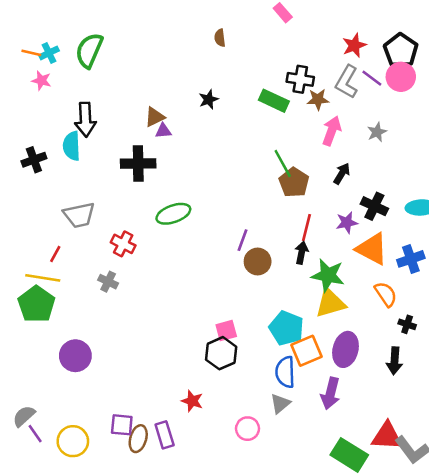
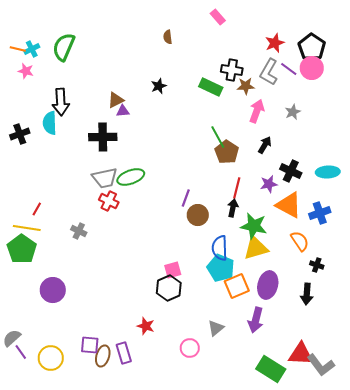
gray trapezoid: (79, 215) -> (105, 178), moved
red cross: (123, 244) -> (109, 201), moved
blue semicircle: (285, 372) -> (220, 248), moved

